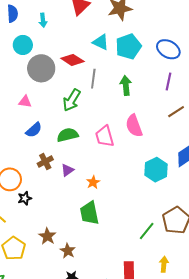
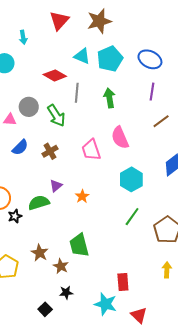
gray circle: (41, 68) -> (29, 107), moved, size x0.7
green arrow: (72, 100) -> (56, 116), turned -60
green semicircle: (68, 135) -> (39, 203), moved
brown cross: (45, 161) -> (50, 151), moved
cyan hexagon: (156, 170) -> (131, 179), moved
green trapezoid: (89, 213) -> (79, 245), moved
green line: (147, 231) -> (132, 217), moved
yellow arrow: (164, 264) -> (167, 270), moved

